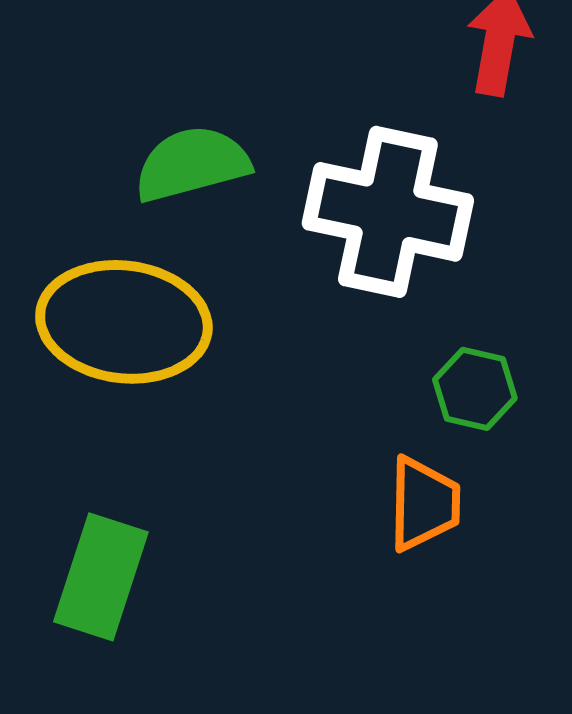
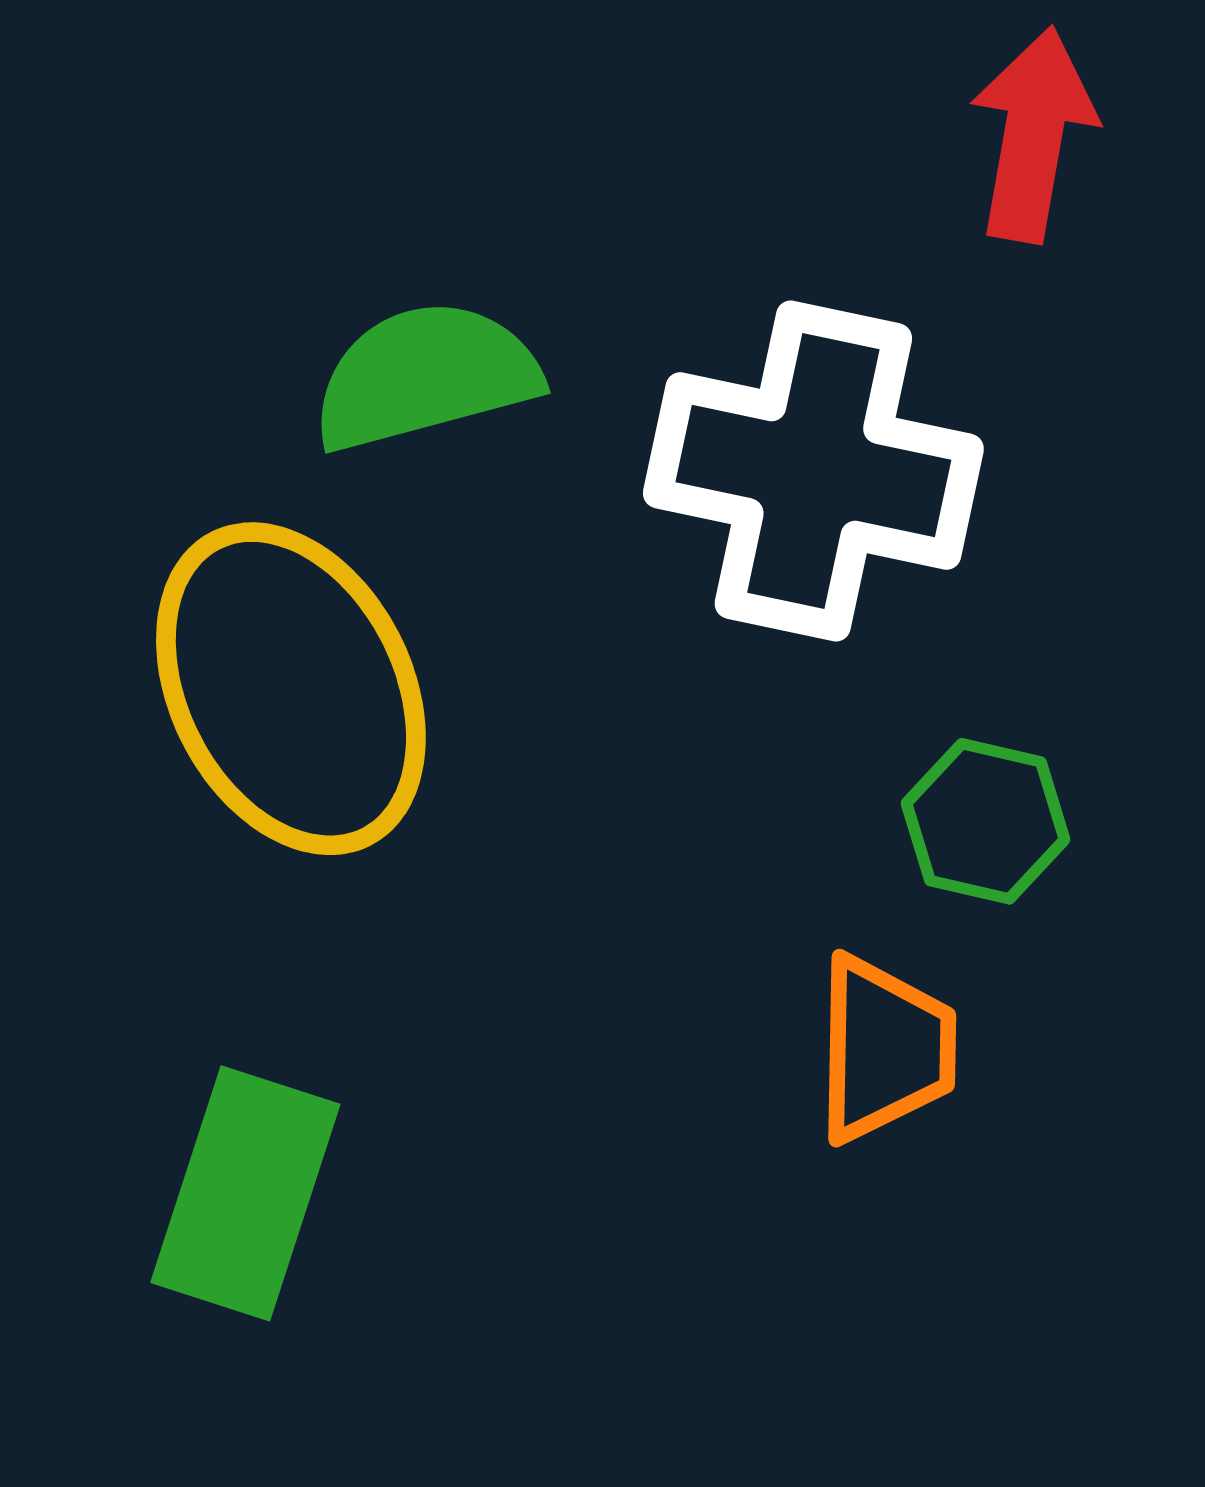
yellow ellipse: (124, 322) -> (291, 689), turned 56

